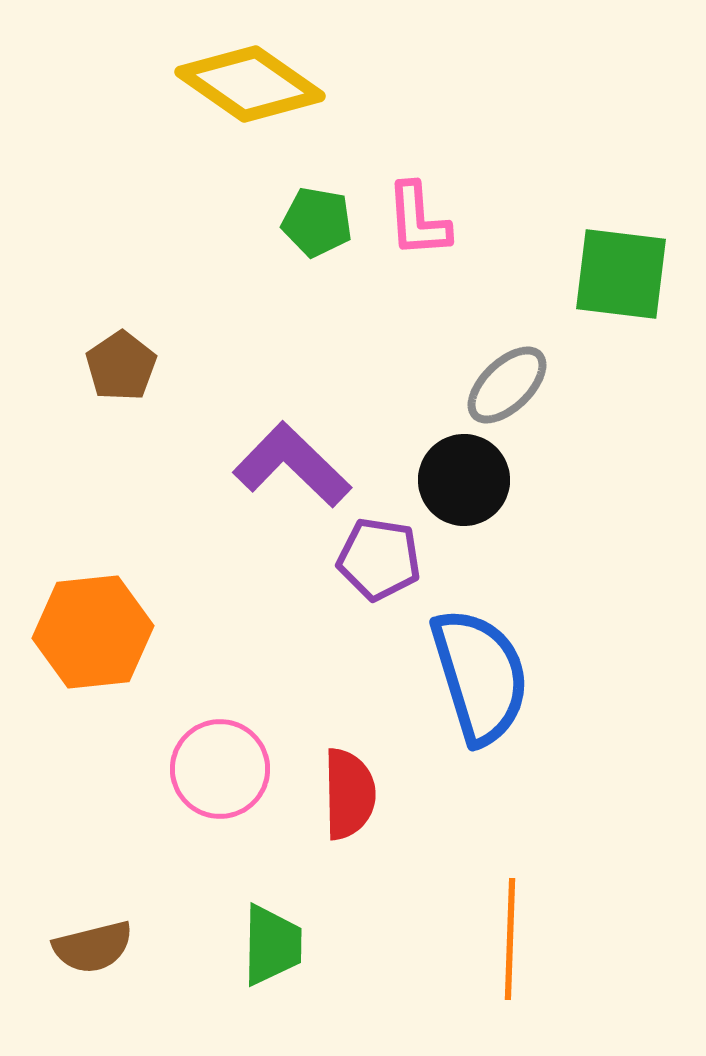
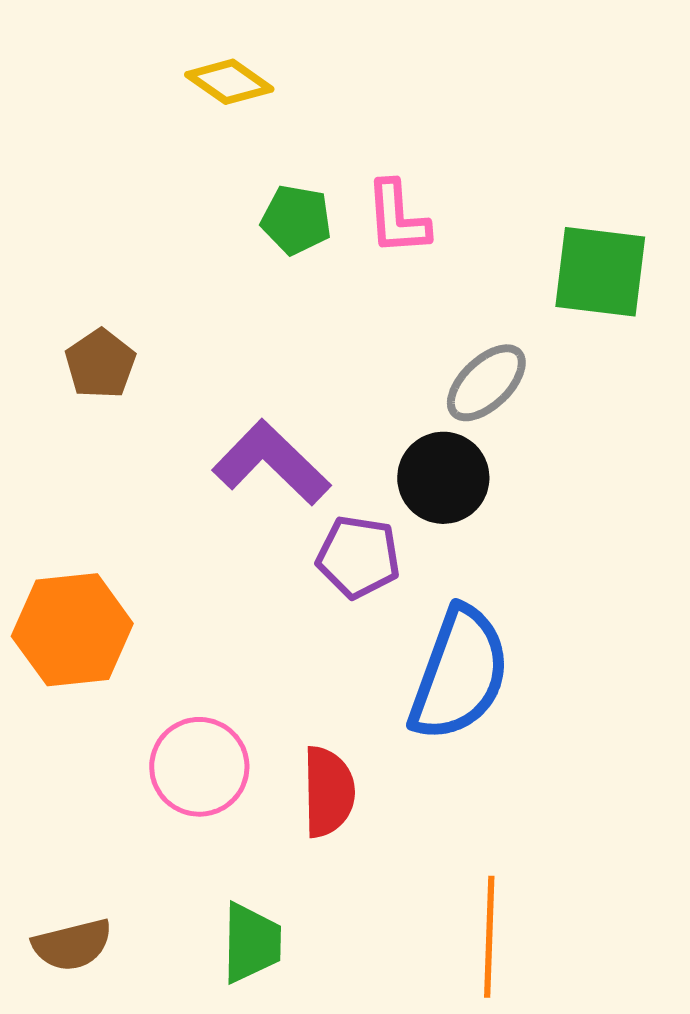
yellow diamond: (250, 84) -> (229, 82), size x0.6
blue semicircle: (480, 676) -> (459, 674), turned 37

